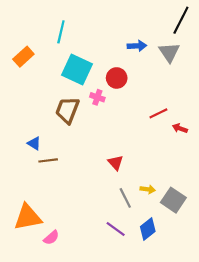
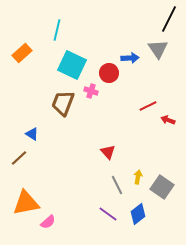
blue arrow: (137, 46) -> (130, 58), moved
brown line: (48, 160) -> (19, 158), moved, turned -36
yellow arrow: (148, 189) -> (138, 177), turned -88

